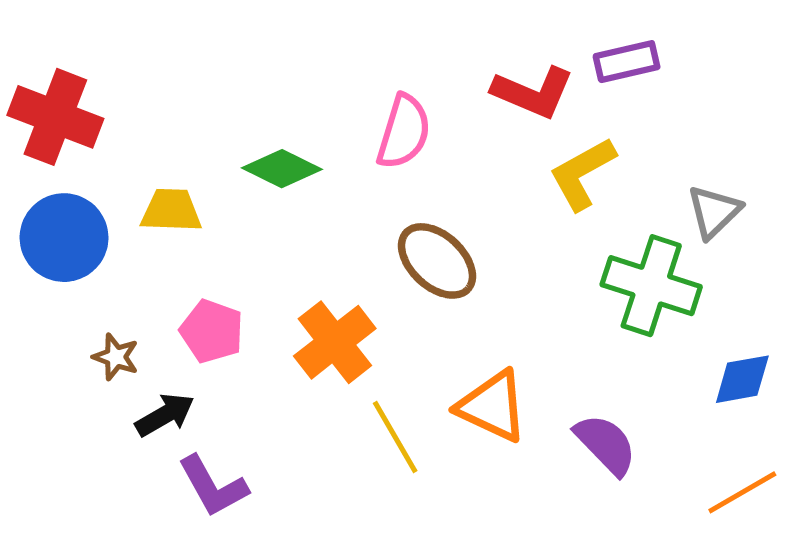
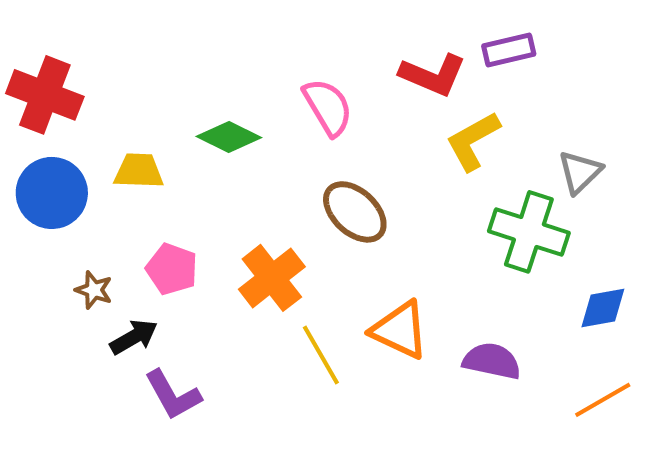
pink semicircle: (404, 132) -> (328, 107), turned -48
purple semicircle: (606, 444) -> (492, 361), turned -34

